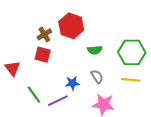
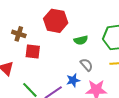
brown cross: (44, 34) -> (19, 34), moved, turned -32
blue star: (72, 83) -> (73, 80), moved

